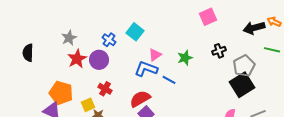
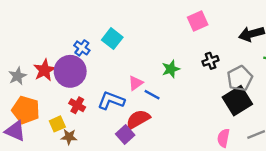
gray star: (69, 38) -> (18, 76), moved
pink triangle: (155, 55) -> (136, 83), moved
purple circle: (99, 60) -> (70, 71), size x1.4
blue L-shape: (146, 69) -> (111, 101), moved
red semicircle: (140, 99) -> (138, 119), moved

